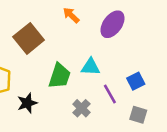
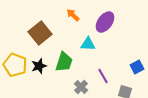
cyan triangle: (91, 67) -> (88, 44), moved
blue square: (136, 81) -> (137, 67), moved
black star: (27, 103) -> (39, 66), moved

